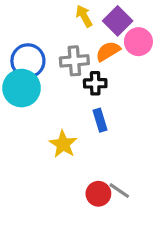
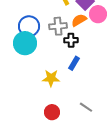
blue rectangle: (100, 120) -> (74, 63), turned 48
yellow star: (63, 144) -> (51, 78), turned -30
red circle: (98, 194) -> (52, 112), moved

